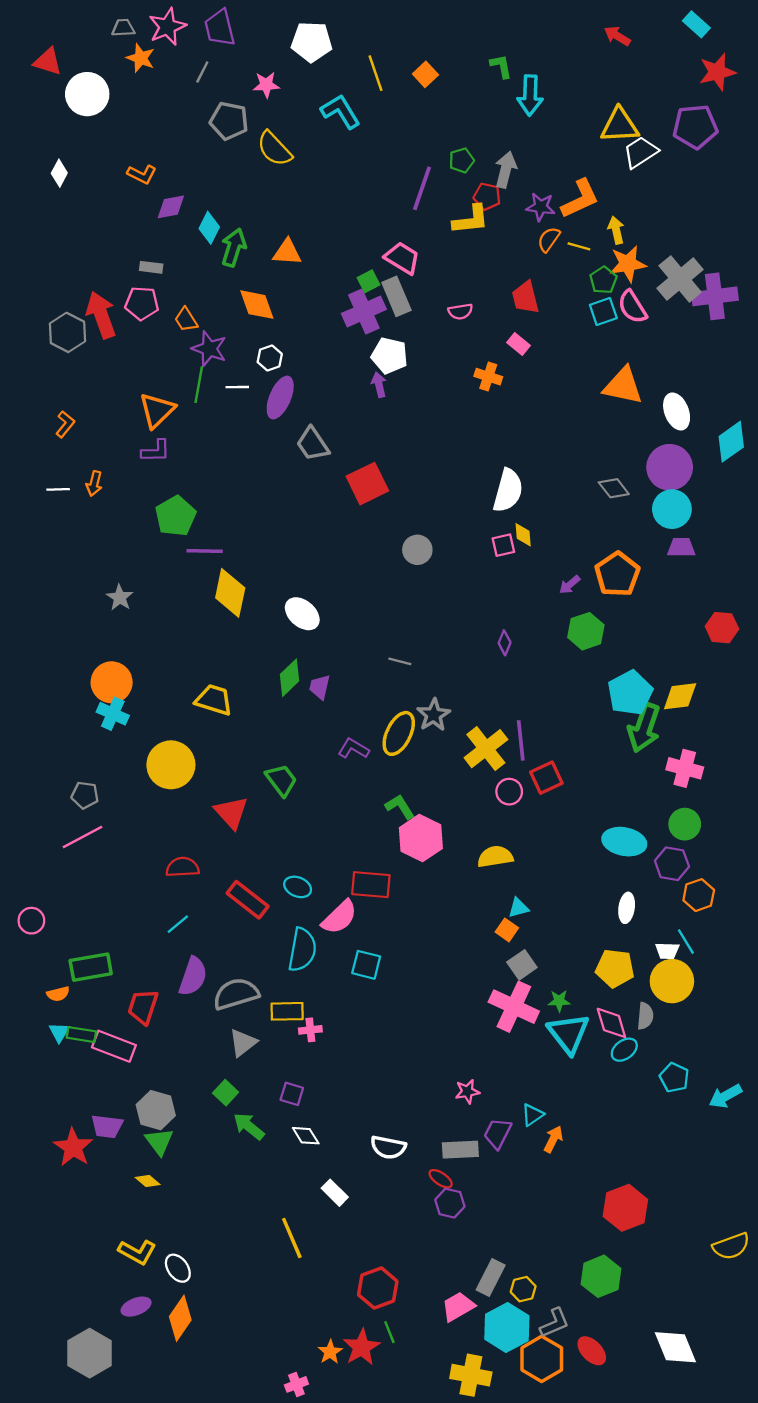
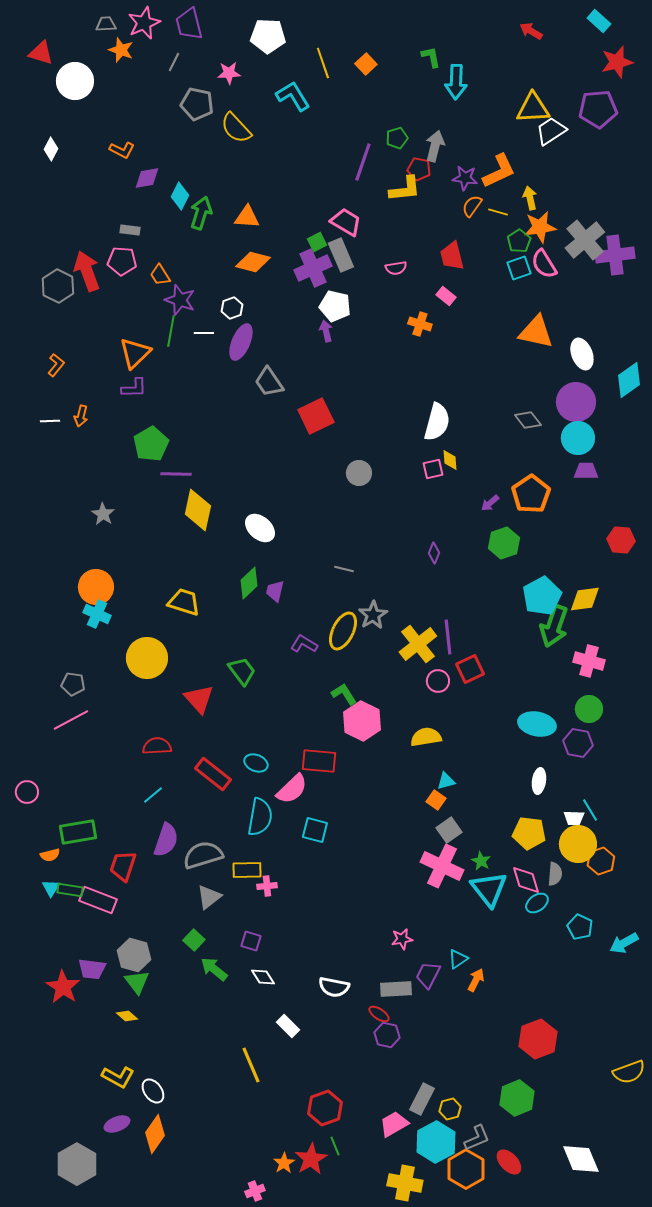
orange diamond: (257, 305) -> (253, 262), moved, turned -56
orange hexagon: (699, 895) -> (601, 861), moved
green star: (559, 1001) -> (481, 861), turned 30

